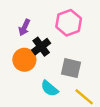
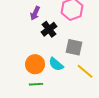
orange circle: (24, 60) -> (35, 64), moved

